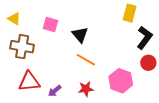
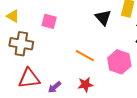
black triangle: (80, 35) -> (103, 18), moved
pink hexagon: (121, 81) -> (119, 62), moved

